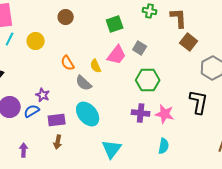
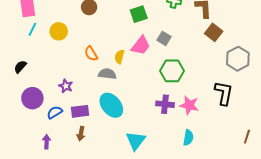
yellow semicircle: (96, 66) -> (119, 57), turned 40
gray semicircle: (84, 83) -> (107, 74), turned 144
blue semicircle: (32, 111) -> (55, 112), moved

